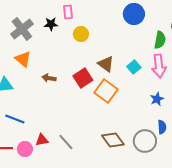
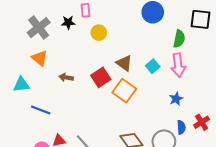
blue line: (15, 119) -> (41, 110), moved

